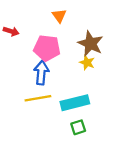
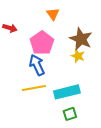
pink pentagon: (47, 48) -> (42, 43), turned 30
blue arrow: (41, 73) -> (37, 65), turned -30

